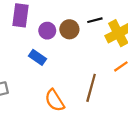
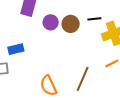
blue rectangle: (38, 57) -> (16, 49), moved, turned -56

